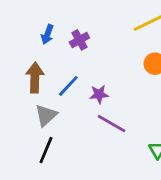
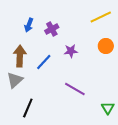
purple star: (99, 94) -> (71, 51), moved
gray triangle: (46, 115) -> (15, 80), moved

